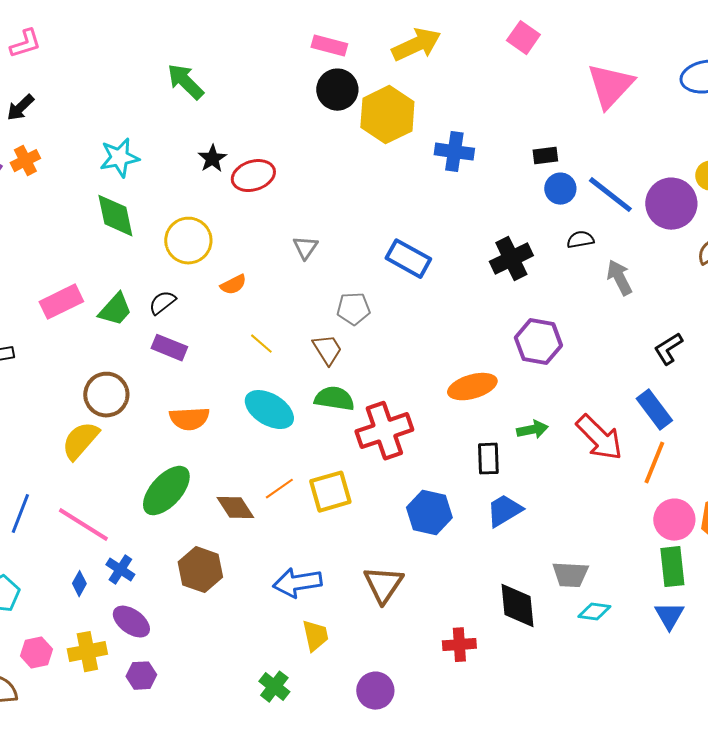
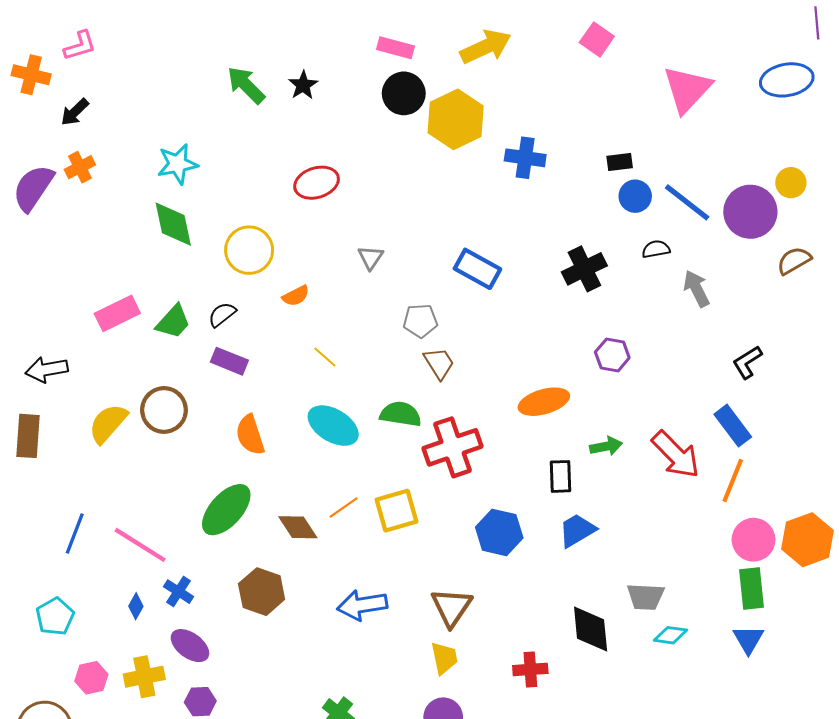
black star: (212, 159) -> (303, 85), moved
purple hexagon: (538, 342) -> (612, 355), size x0.7
brown trapezoid: (327, 350) -> (439, 363), moved
orange semicircle: (189, 419) -> (250, 435), turned 75
yellow semicircle: (80, 441) -> (108, 423), moved
yellow trapezoid: (315, 636) -> (444, 658), moved

